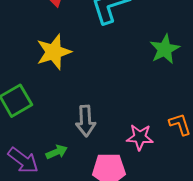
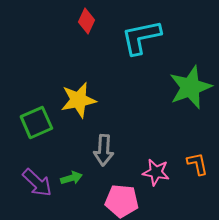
green star: (165, 49) -> (190, 87), size x1.4
yellow star: (54, 52) -> (78, 100), moved

